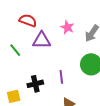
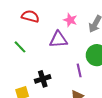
purple triangle: (42, 40) -> (58, 40), moved
purple line: (61, 77) -> (79, 70), moved

